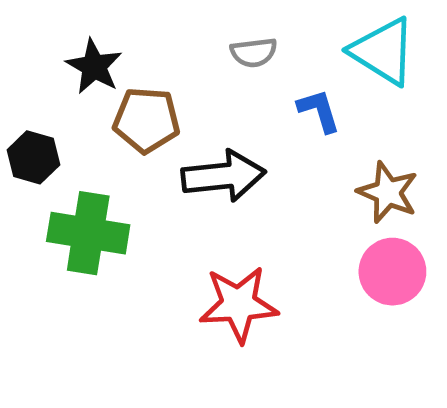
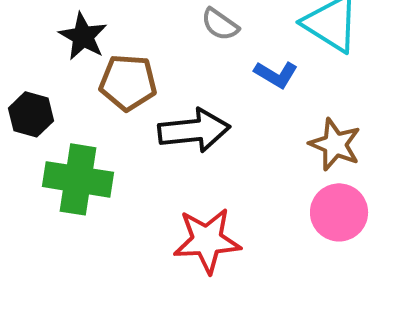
gray semicircle: (254, 52) -> (220, 24), turned 42
blue L-shape: (319, 111) -> (276, 74), turned 138

